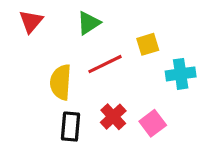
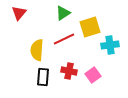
green triangle: (89, 23) -> (63, 13), moved
yellow square: (148, 44) -> (90, 27), size x1.5
red cross: (113, 117) -> (69, 71), turned -35

